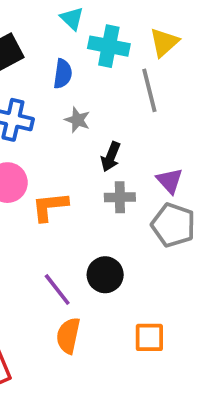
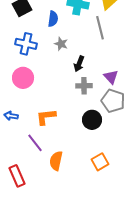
orange L-shape: (50, 207) -> (46, 117), moved
black circle: (105, 275) -> (92, 120), moved
purple line: (57, 289) -> (35, 143), moved
orange square: (149, 337) -> (100, 162), turned -30

